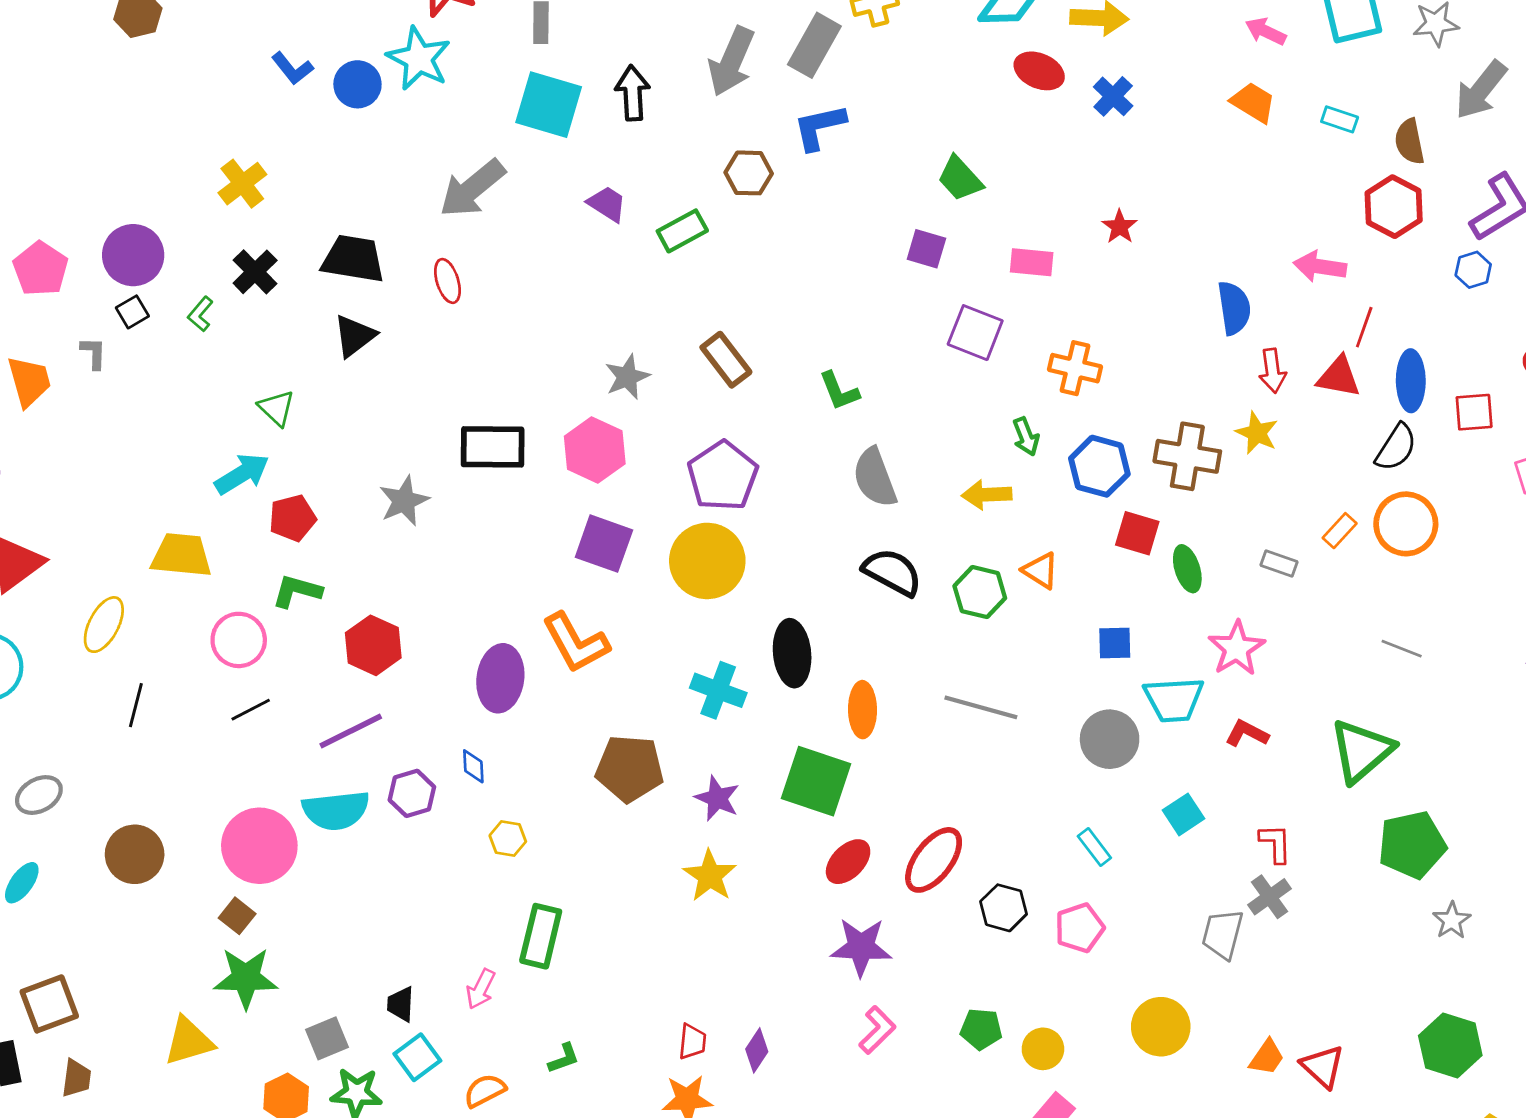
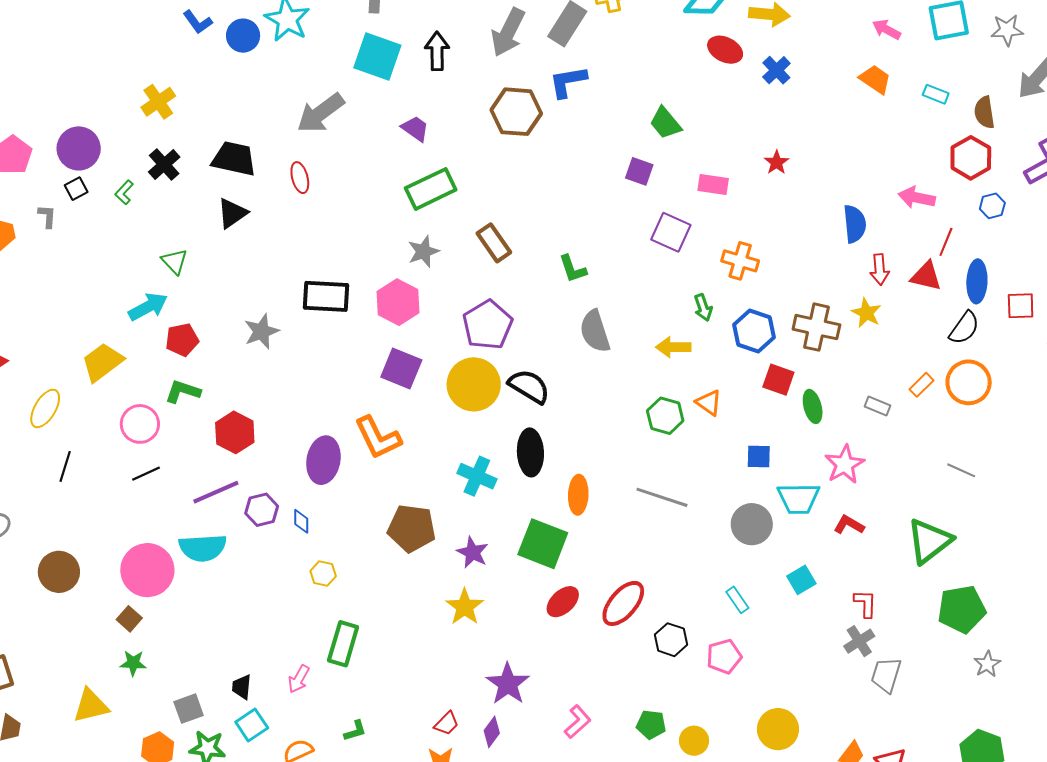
brown hexagon: (749, 173) -> (516, 112), size x1.5
green rectangle: (682, 231) -> (431, 189), moved, size x1.4
blue hexagon: (1473, 270) -> (992, 206), moved
yellow trapezoid: (181, 555) -> (102, 362), turned -45
black semicircle: (892, 572) -> (529, 386), moved
purple hexagon: (412, 793) -> (262, 510), moved
gray trapezoid: (1223, 934) -> (886, 675), moved
purple star: (861, 947) -> (508, 684), moved, turned 30
green star: (246, 978) -> (133, 663), size x0.6
red trapezoid: (692, 1042) -> (447, 723), turned 36

